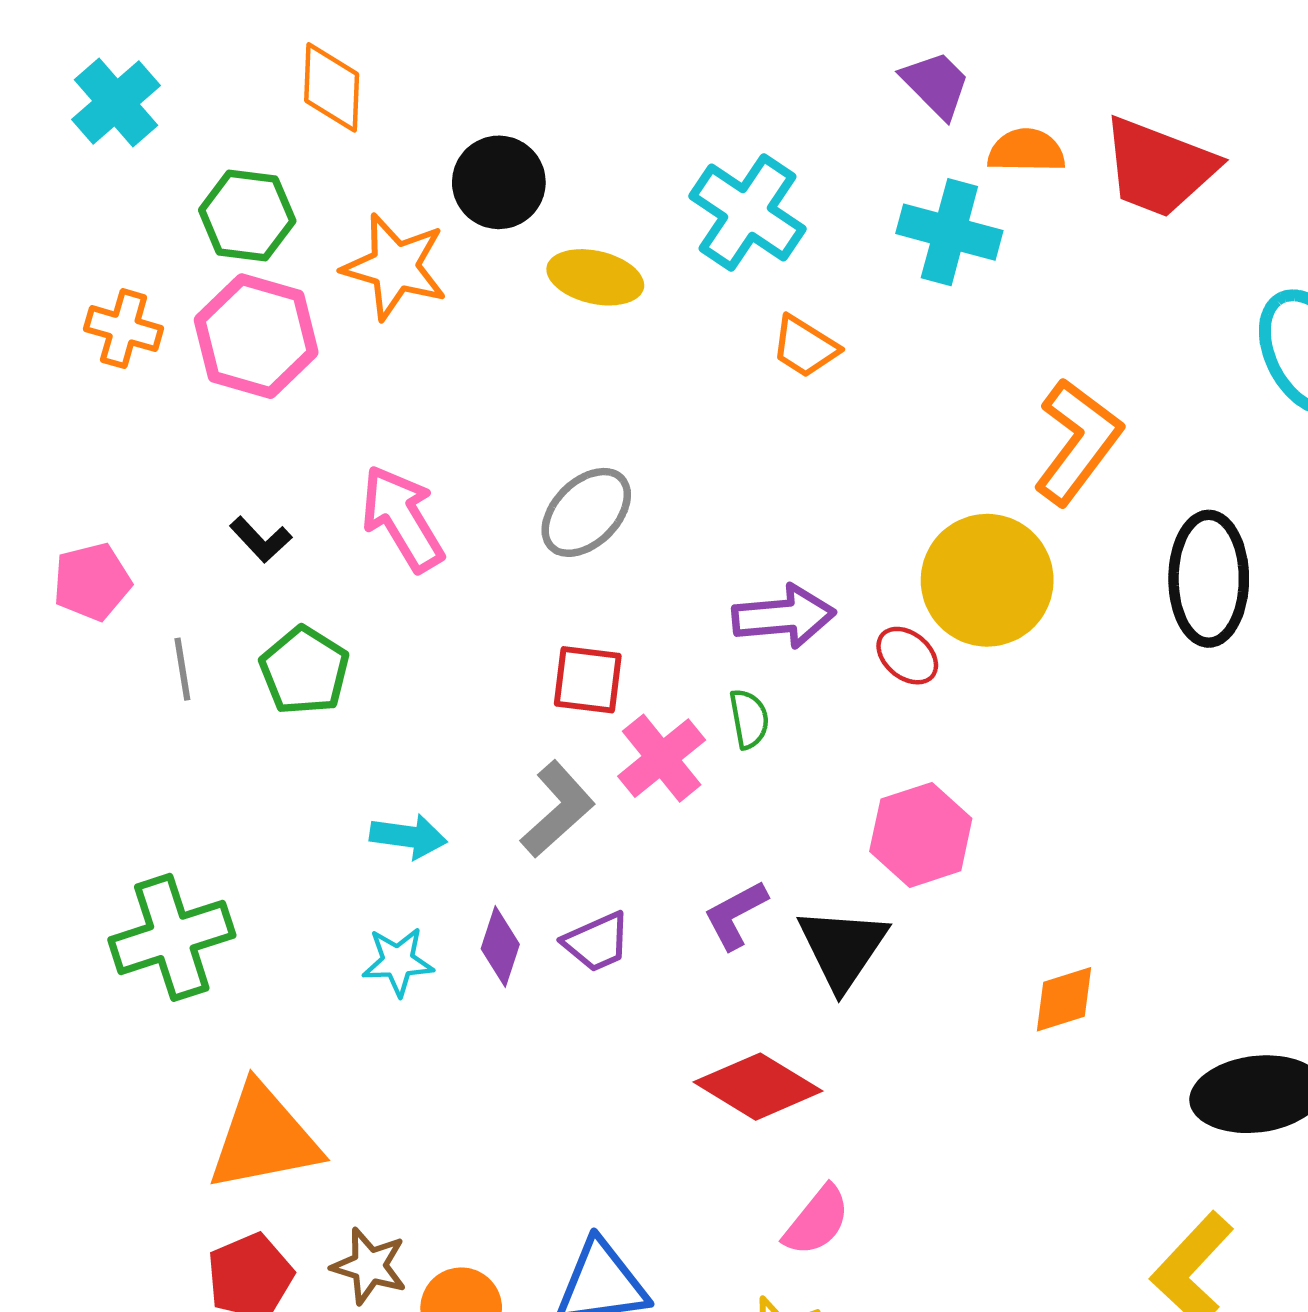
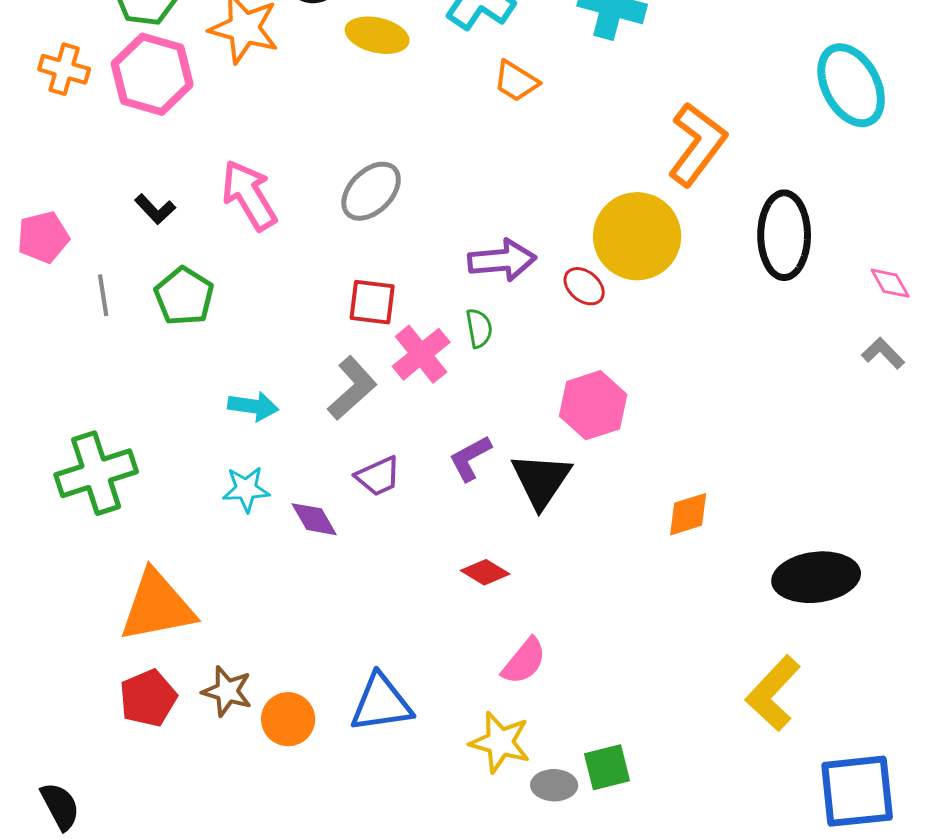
purple diamond: (500, 946) -> (314, 519), moved, turned -48
red diamond: (758, 1087) -> (485, 572), size x0.6

